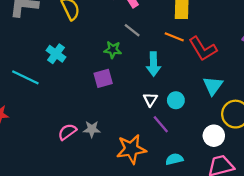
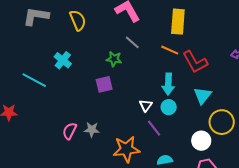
cyan arrow: (153, 64) -> (168, 84), moved
pink semicircle: (67, 132) -> (70, 131), turned -30

